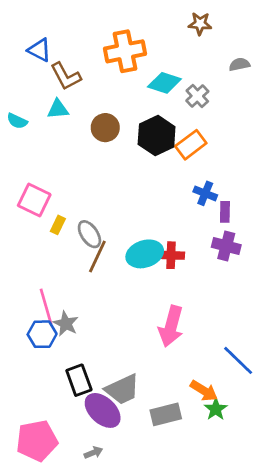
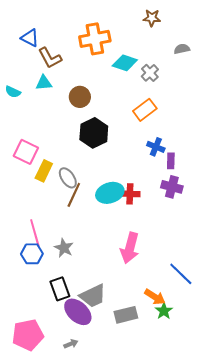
black hexagon: (157, 136) -> (94, 133), moved
yellow rectangle: (58, 225) -> (44, 171), size x1.5
gray star: (66, 324) -> (64, 248), moved

